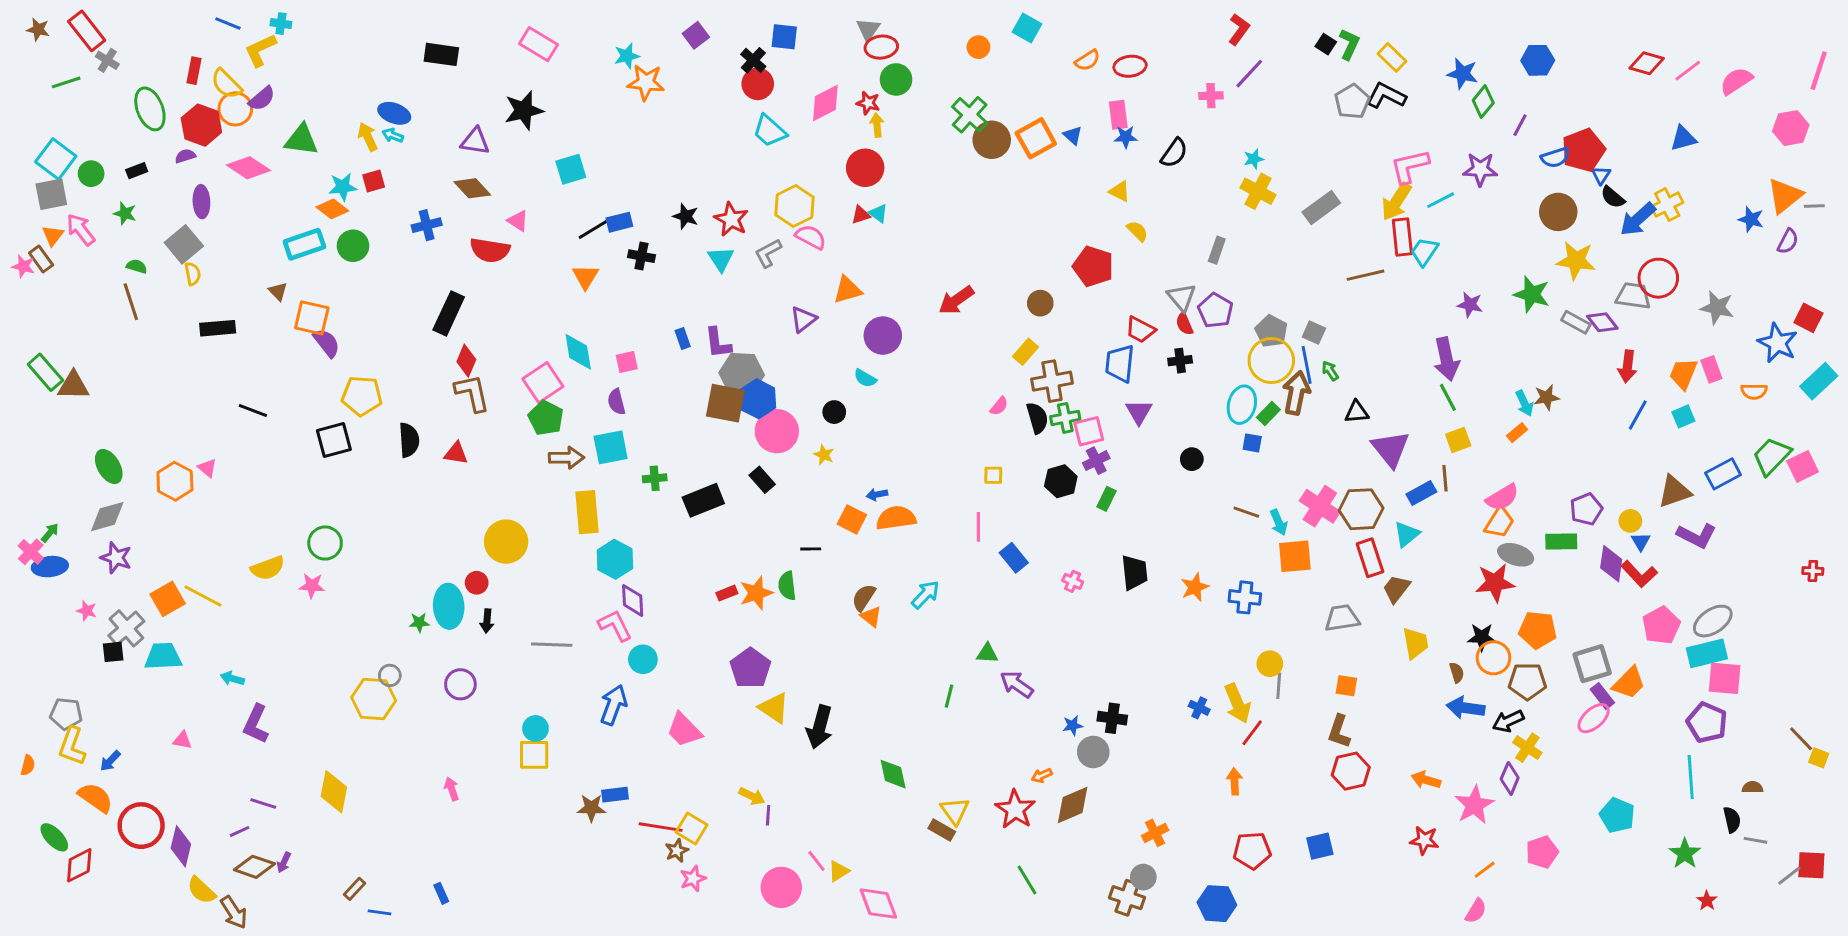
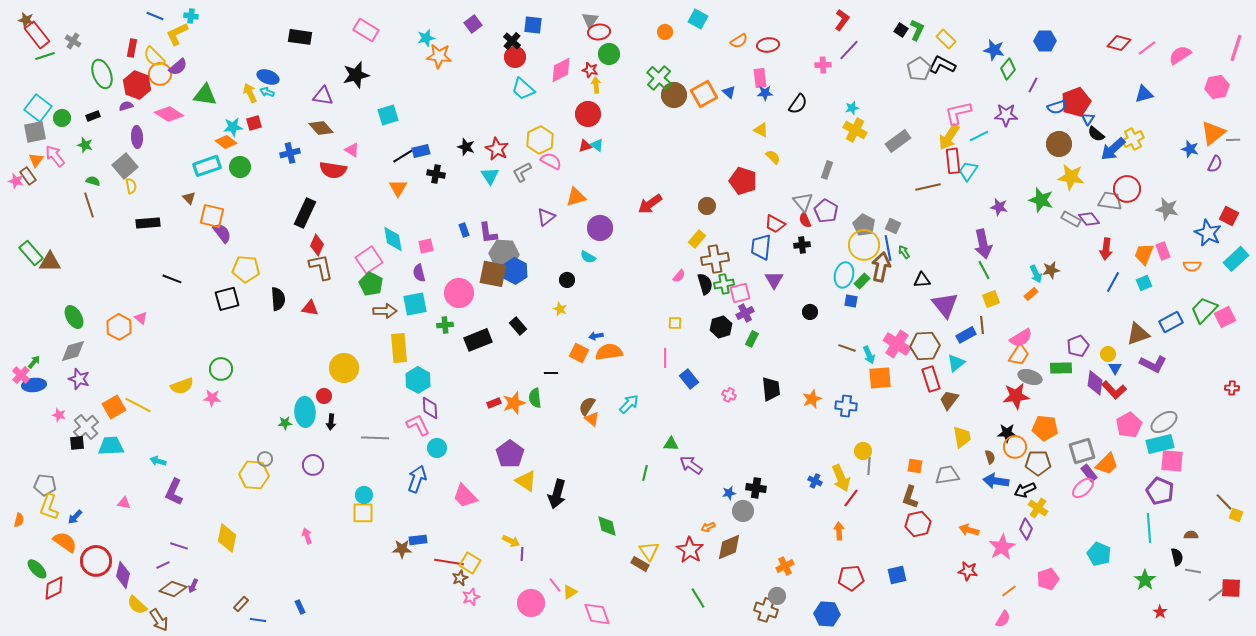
red rectangle: (87, 31) -> (37, 35), moved
pink circle: (777, 431) -> (459, 293), moved
gray trapezoid: (1342, 618) -> (947, 475), moved

